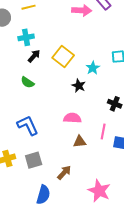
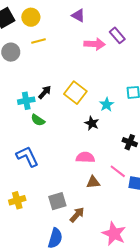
cyan cross: (26, 37) -> (26, 101), moved
blue L-shape: (28, 125) -> (27, 156), moved
pink line: (103, 131) -> (118, 171), turned -63
gray square: (34, 160) -> (57, 201), moved

